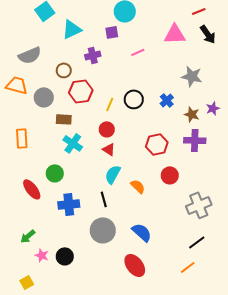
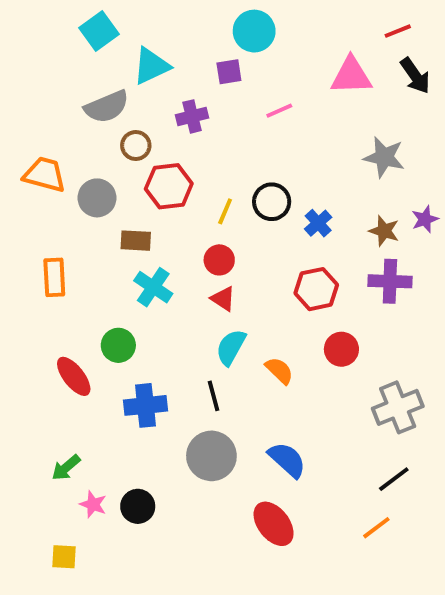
gray semicircle: (30, 55) -> (107, 107), moved
blue cross: (167, 100) -> (318, 223), moved
yellow square: (27, 282) -> (64, 557), turned 32

